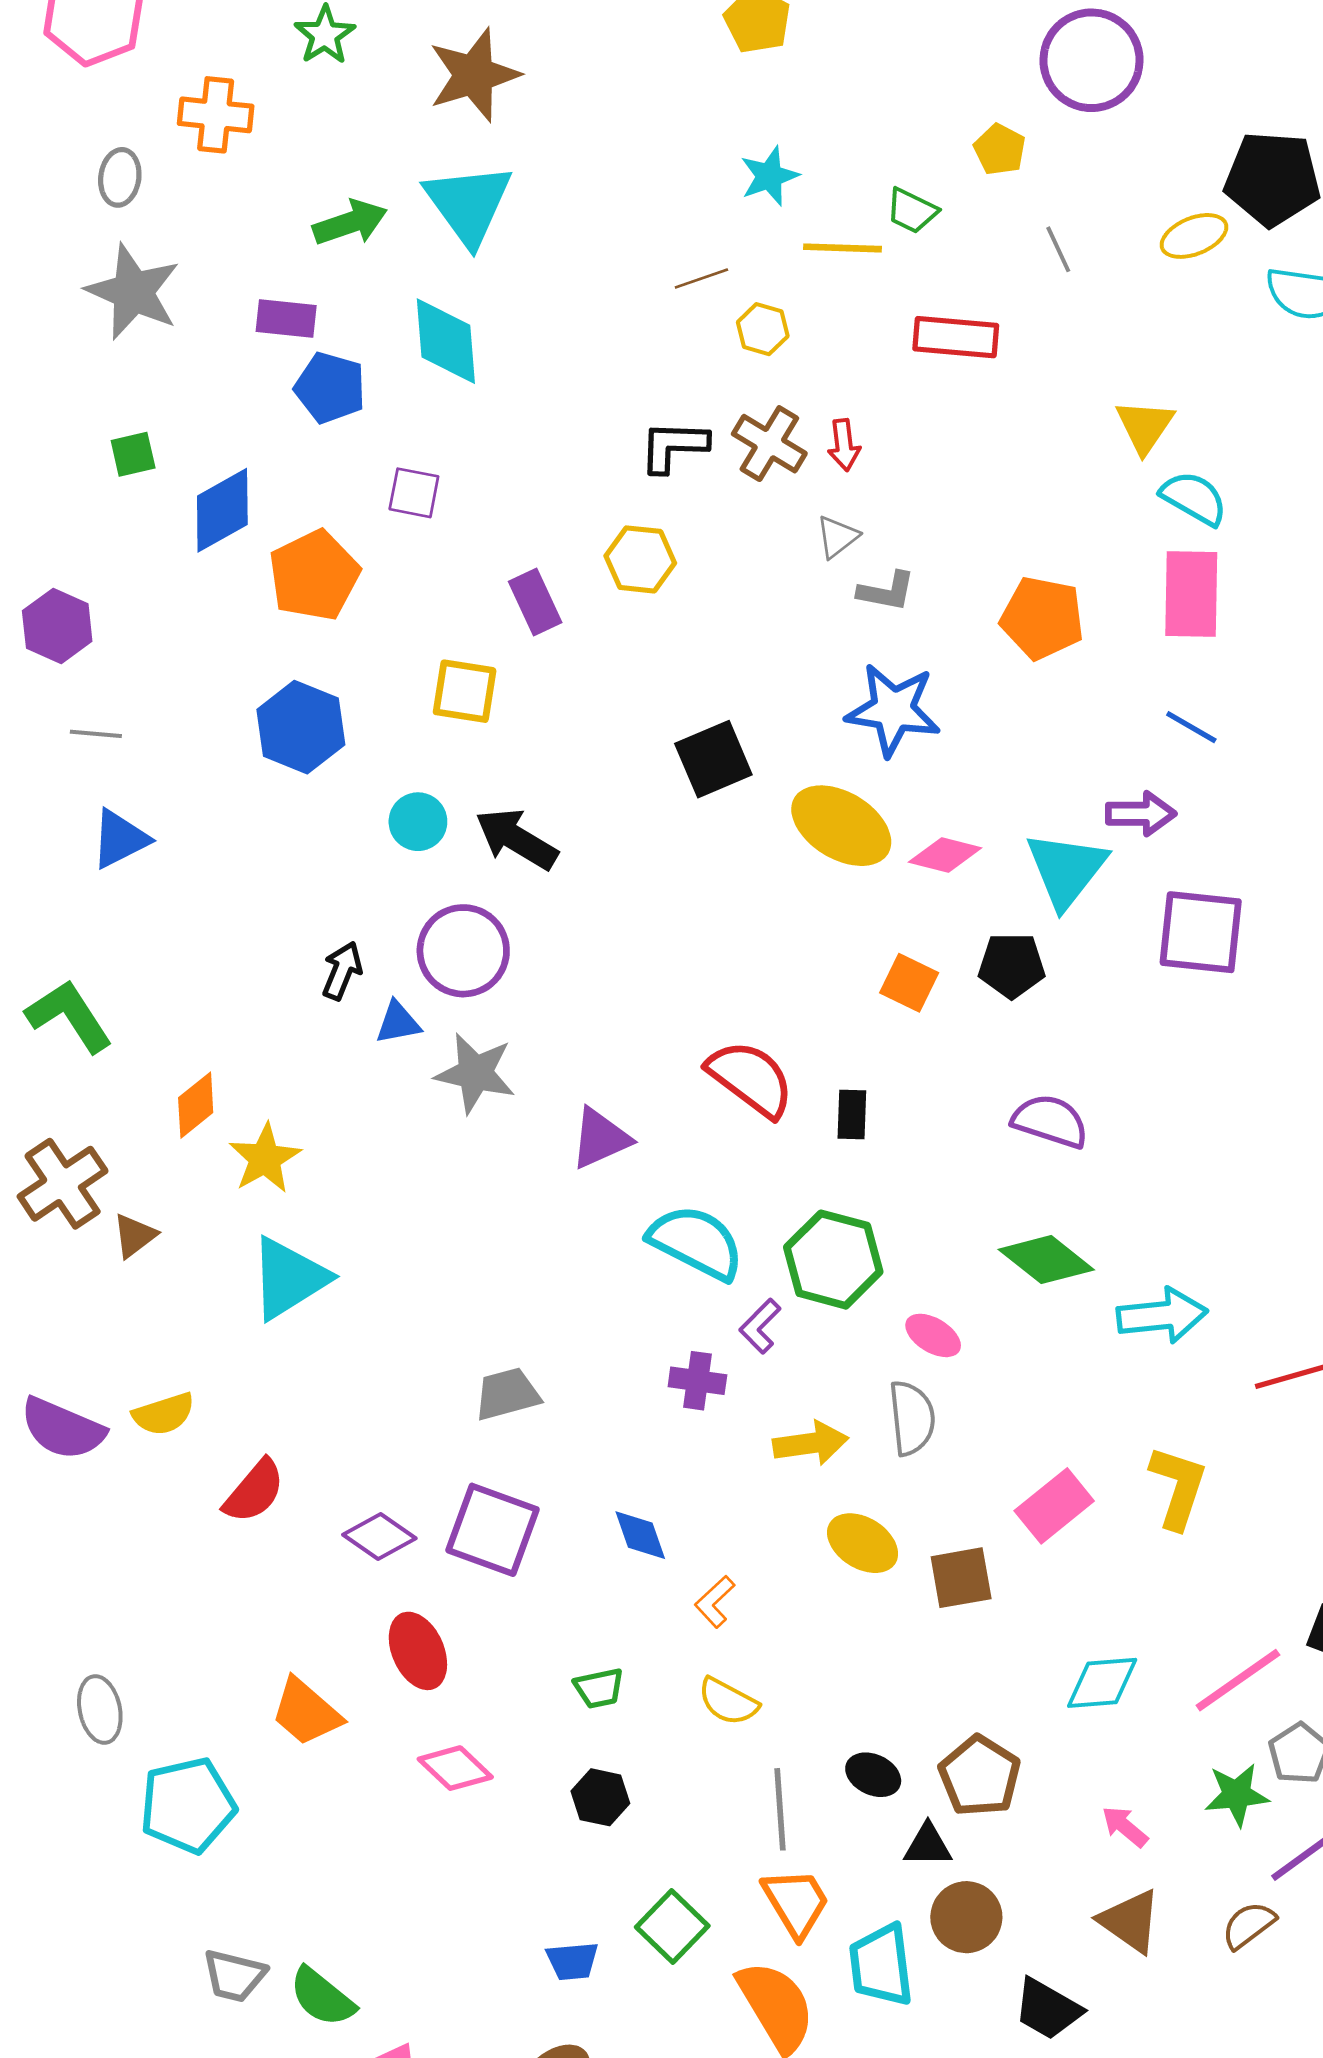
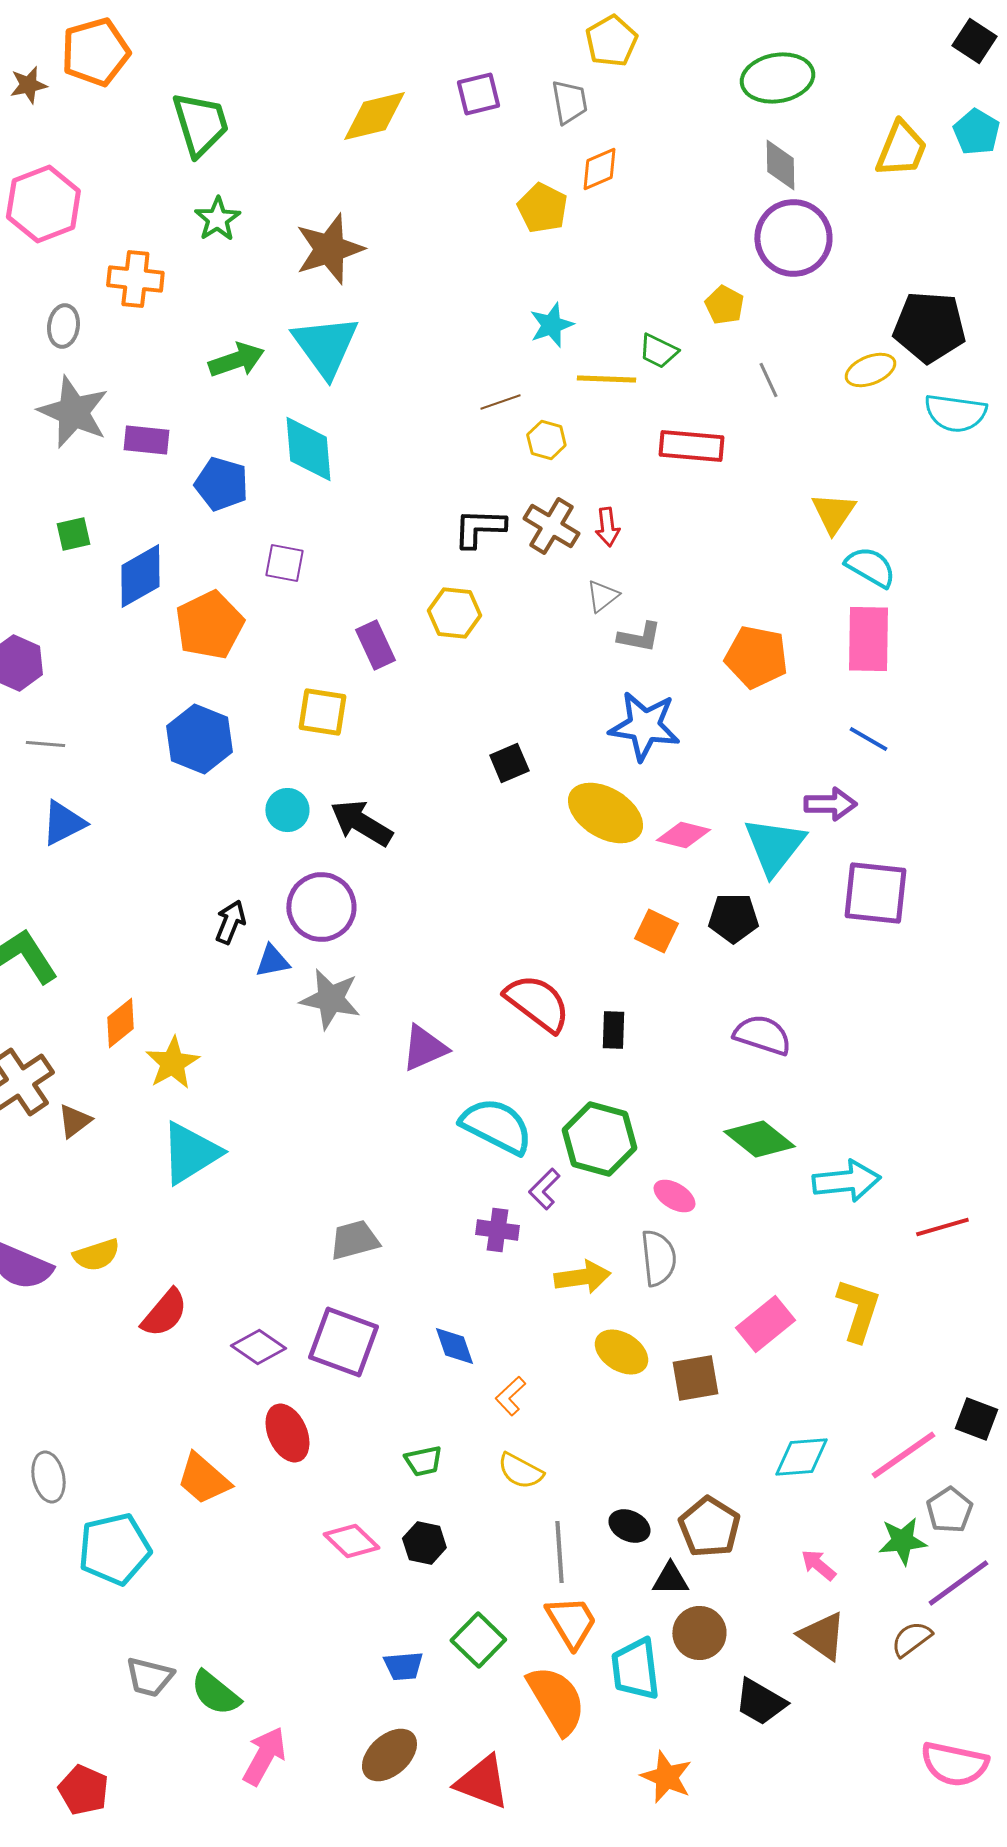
purple rectangle: (286, 318) -> (146, 440), moved
black square: (713, 759) -> (509, 763), size x0.7
pink diamond: (455, 1768) -> (351, 1541), moved

